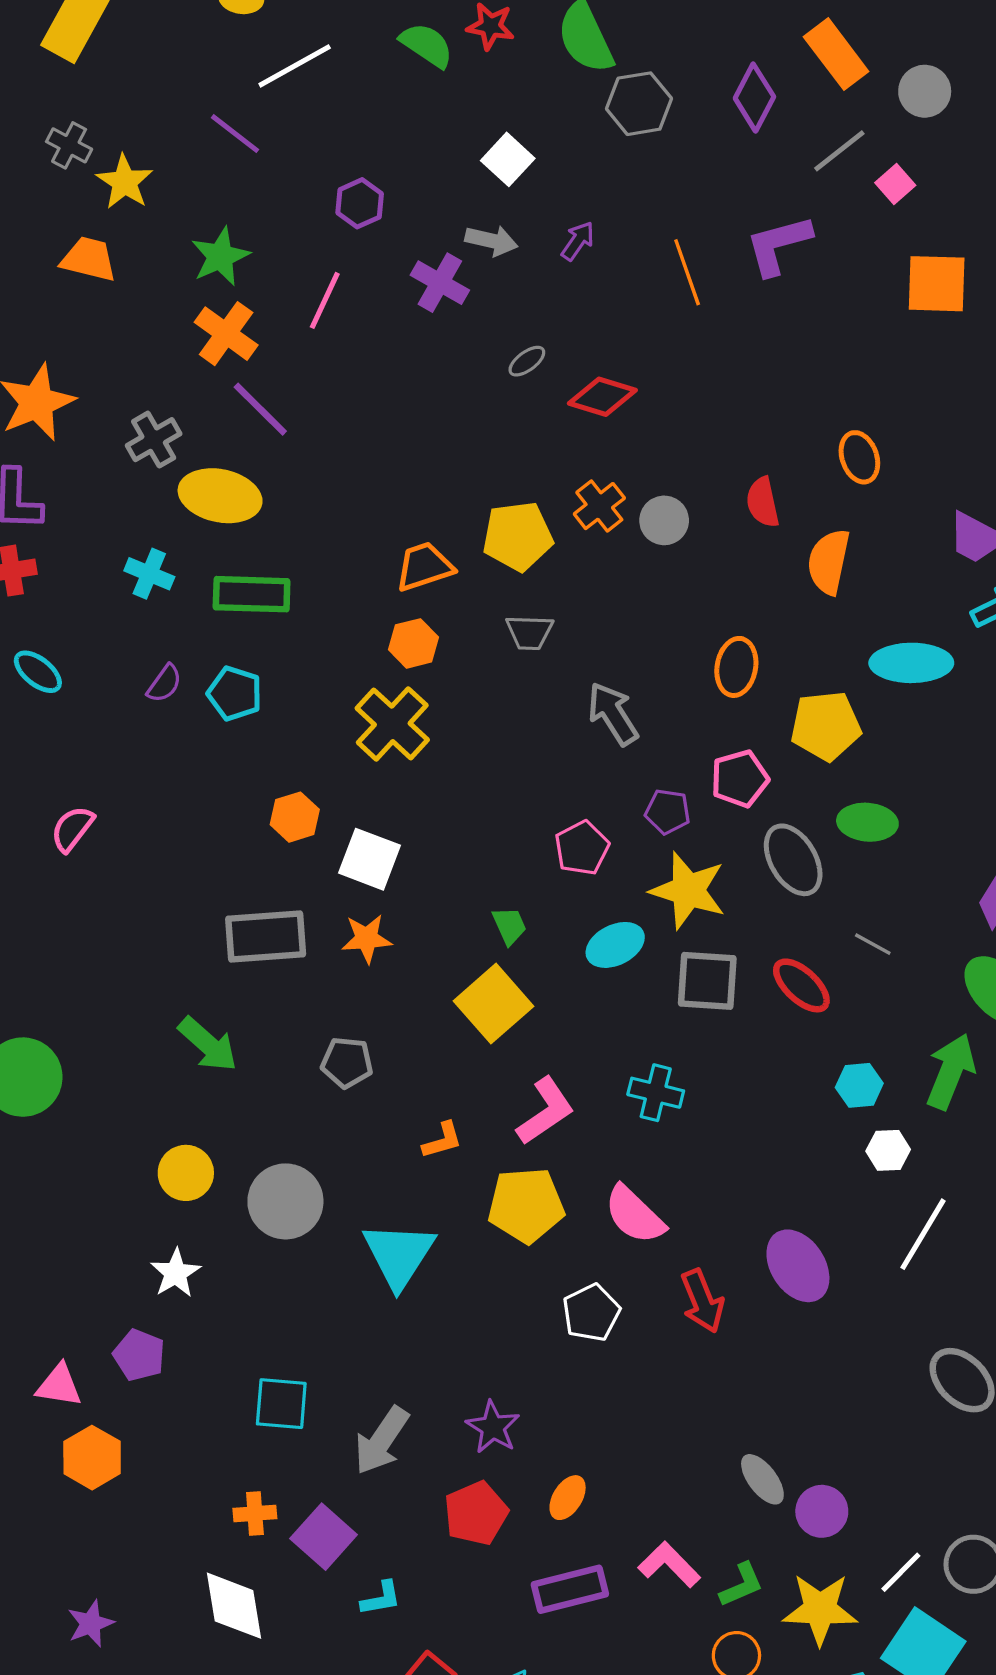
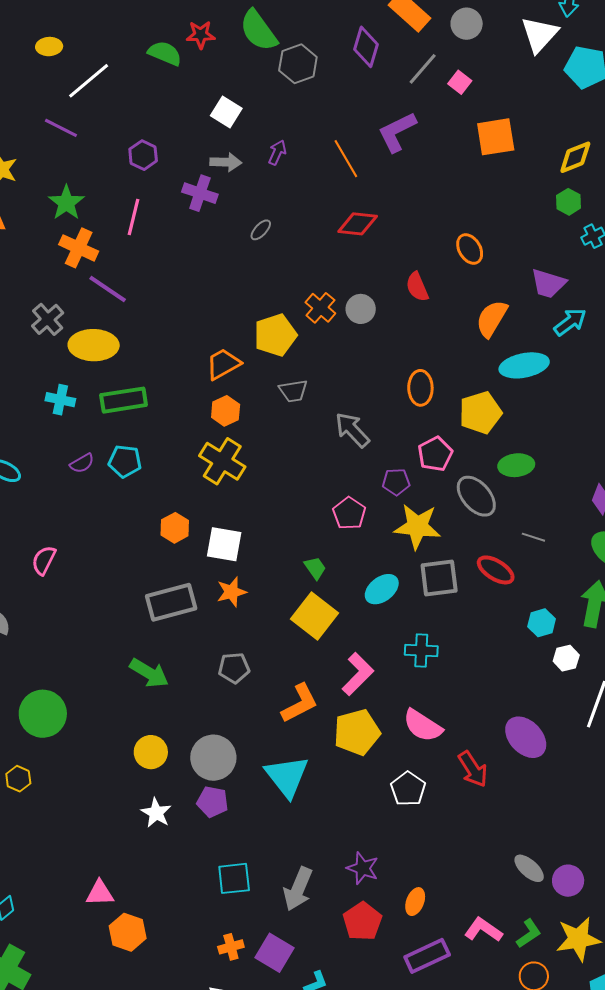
red diamond: (602, 397) -> (358, 224), moved
orange semicircle: (829, 562) -> (492, 319), moved, turned 30
purple semicircle: (164, 684) -> (82, 463), turned 35
cyan ellipse: (615, 945) -> (382, 589), moved
orange L-shape: (442, 1140) -> (300, 703), size x1.6
purple pentagon: (139, 1355) -> (213, 802), moved

